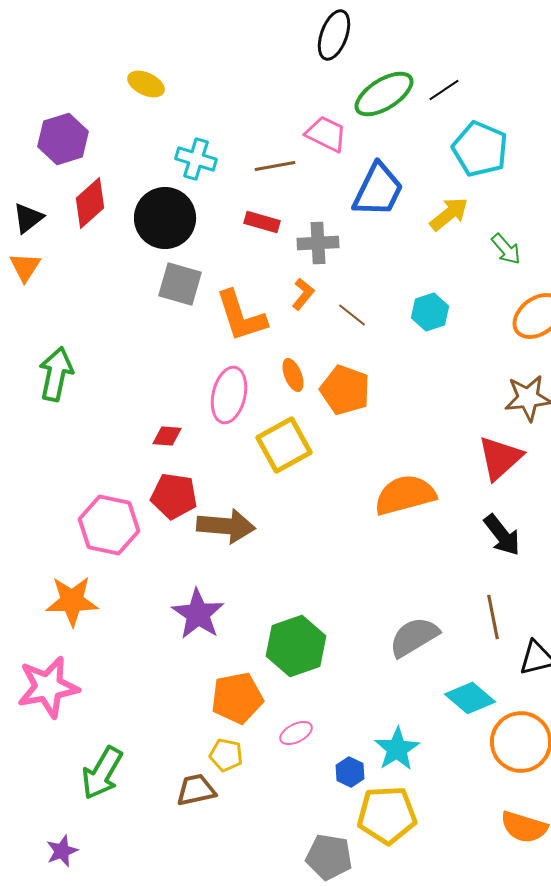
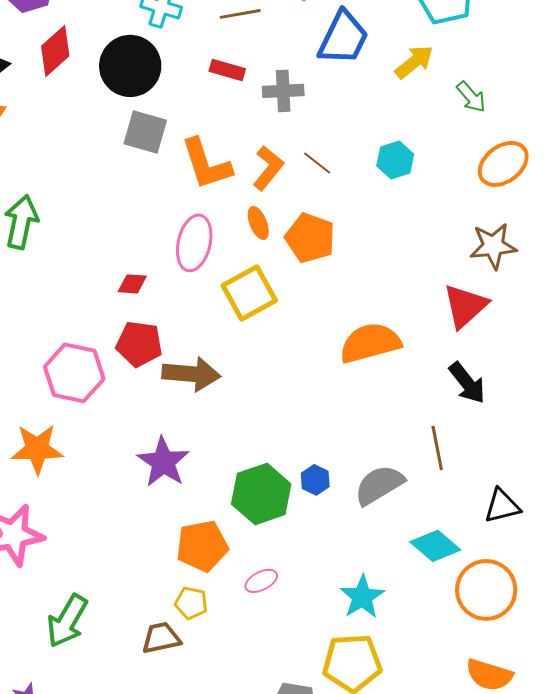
orange L-shape: (303, 294) -> (268, 168), moved, size x1.4
brown line: (493, 617) -> (437, 448), moved
blue hexagon: (350, 772) -> (315, 480), moved

